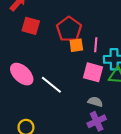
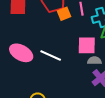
pink square: (93, 72) -> (87, 45), moved

